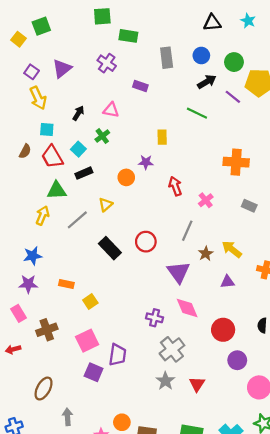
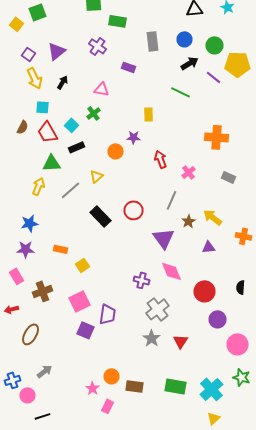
black arrow: (78, 113) -> (62, 82), moved
brown ellipse: (44, 389) -> (30, 334), moved
gray arrow: (67, 417) -> (44, 371), moved, turned 56

